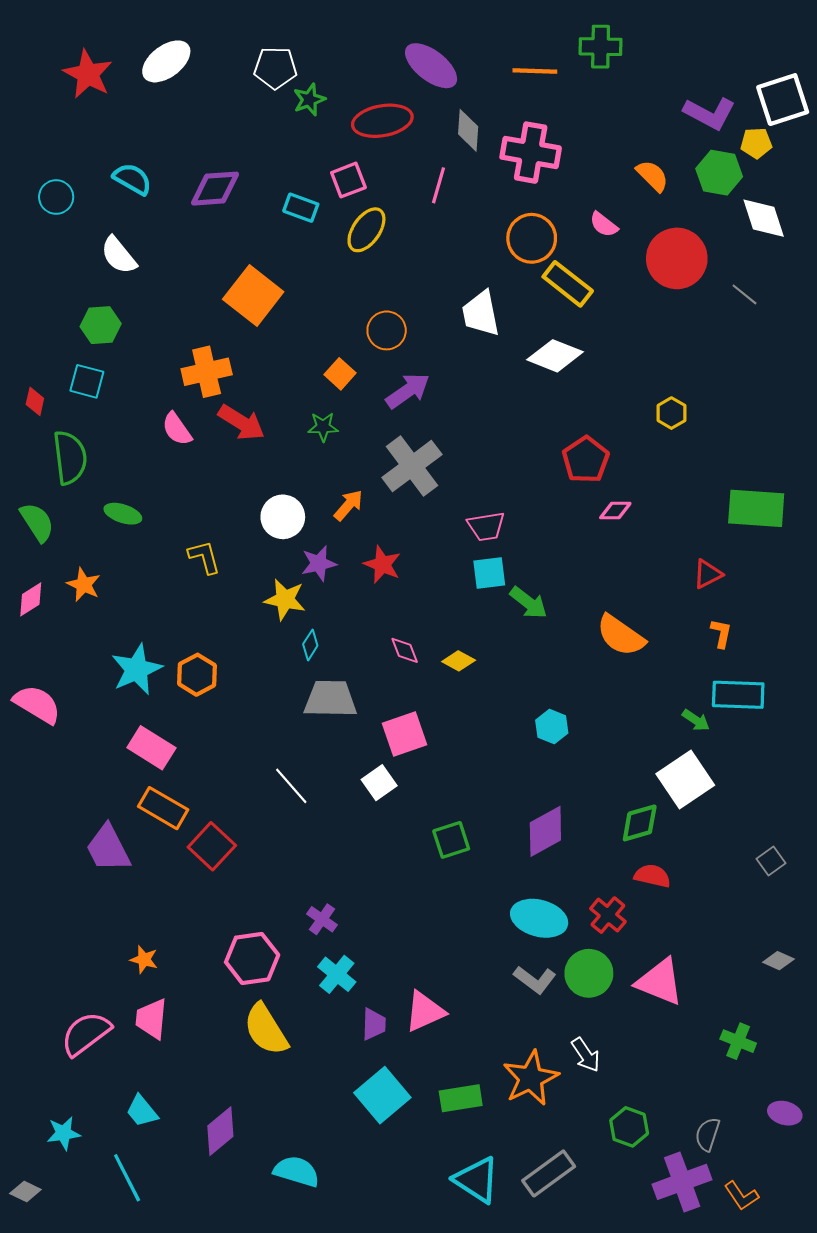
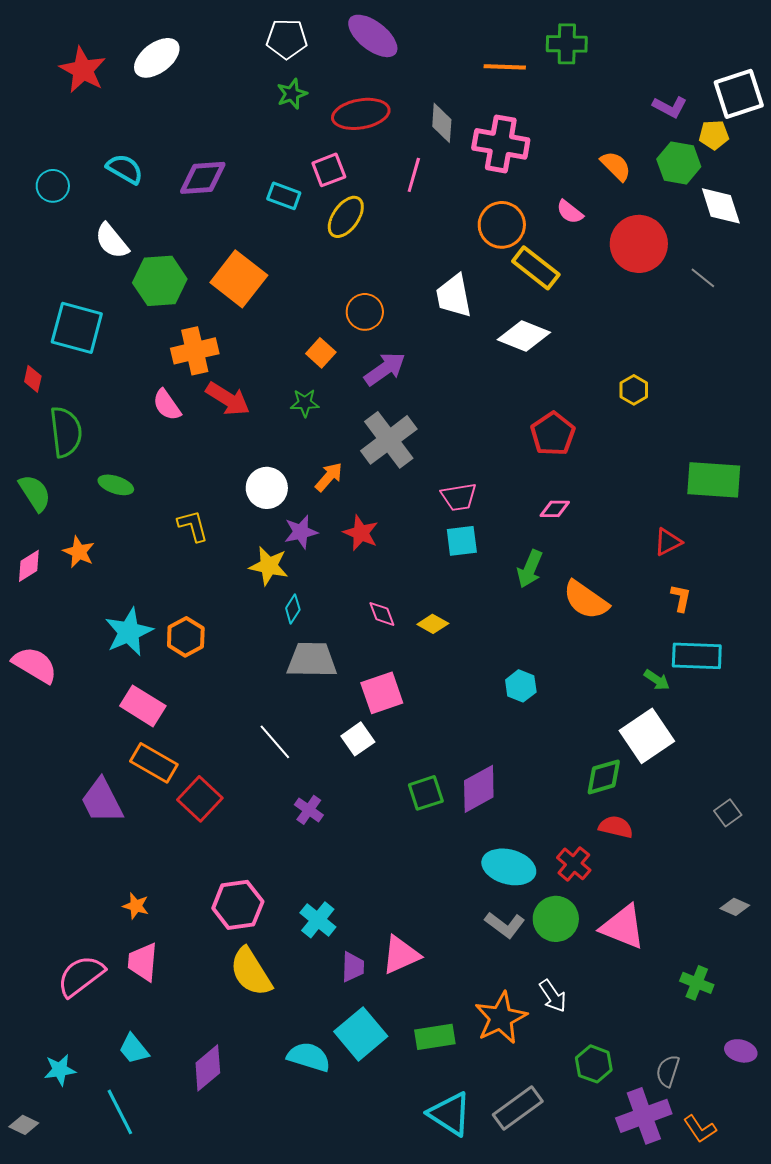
purple ellipse: (431, 66) -> (373, 36), moved
white pentagon: (275, 68) -> (287, 39), moved
purple L-shape: (710, 113) -> (670, 107), size x0.7
green hexagon: (101, 325) -> (160, 281), moved, size x1.4
cyan square: (87, 381) -> (77, 328), moved, size x1.6
pink diamond: (615, 510) -> (555, 509), moved
green arrow: (528, 603) -> (530, 569), moved, turned 75
purple diamond: (545, 831) -> (479, 789), moved
purple cross: (322, 919) -> (309, 810), moved
cyan semicircle: (297, 1171) -> (309, 1057), moved

